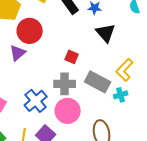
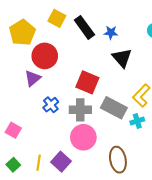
red square: (72, 57) -> (87, 82), size x1.6
blue cross: (36, 101) -> (51, 105), moved, size x0.7

